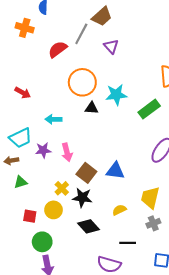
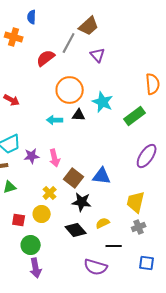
cyan star: (116, 95) -> (103, 102), turned 30
cyan arrow: (54, 119) -> (55, 120), moved
black star: (82, 198) -> (82, 202), moved
yellow semicircle: (119, 210) -> (103, 223), moved

